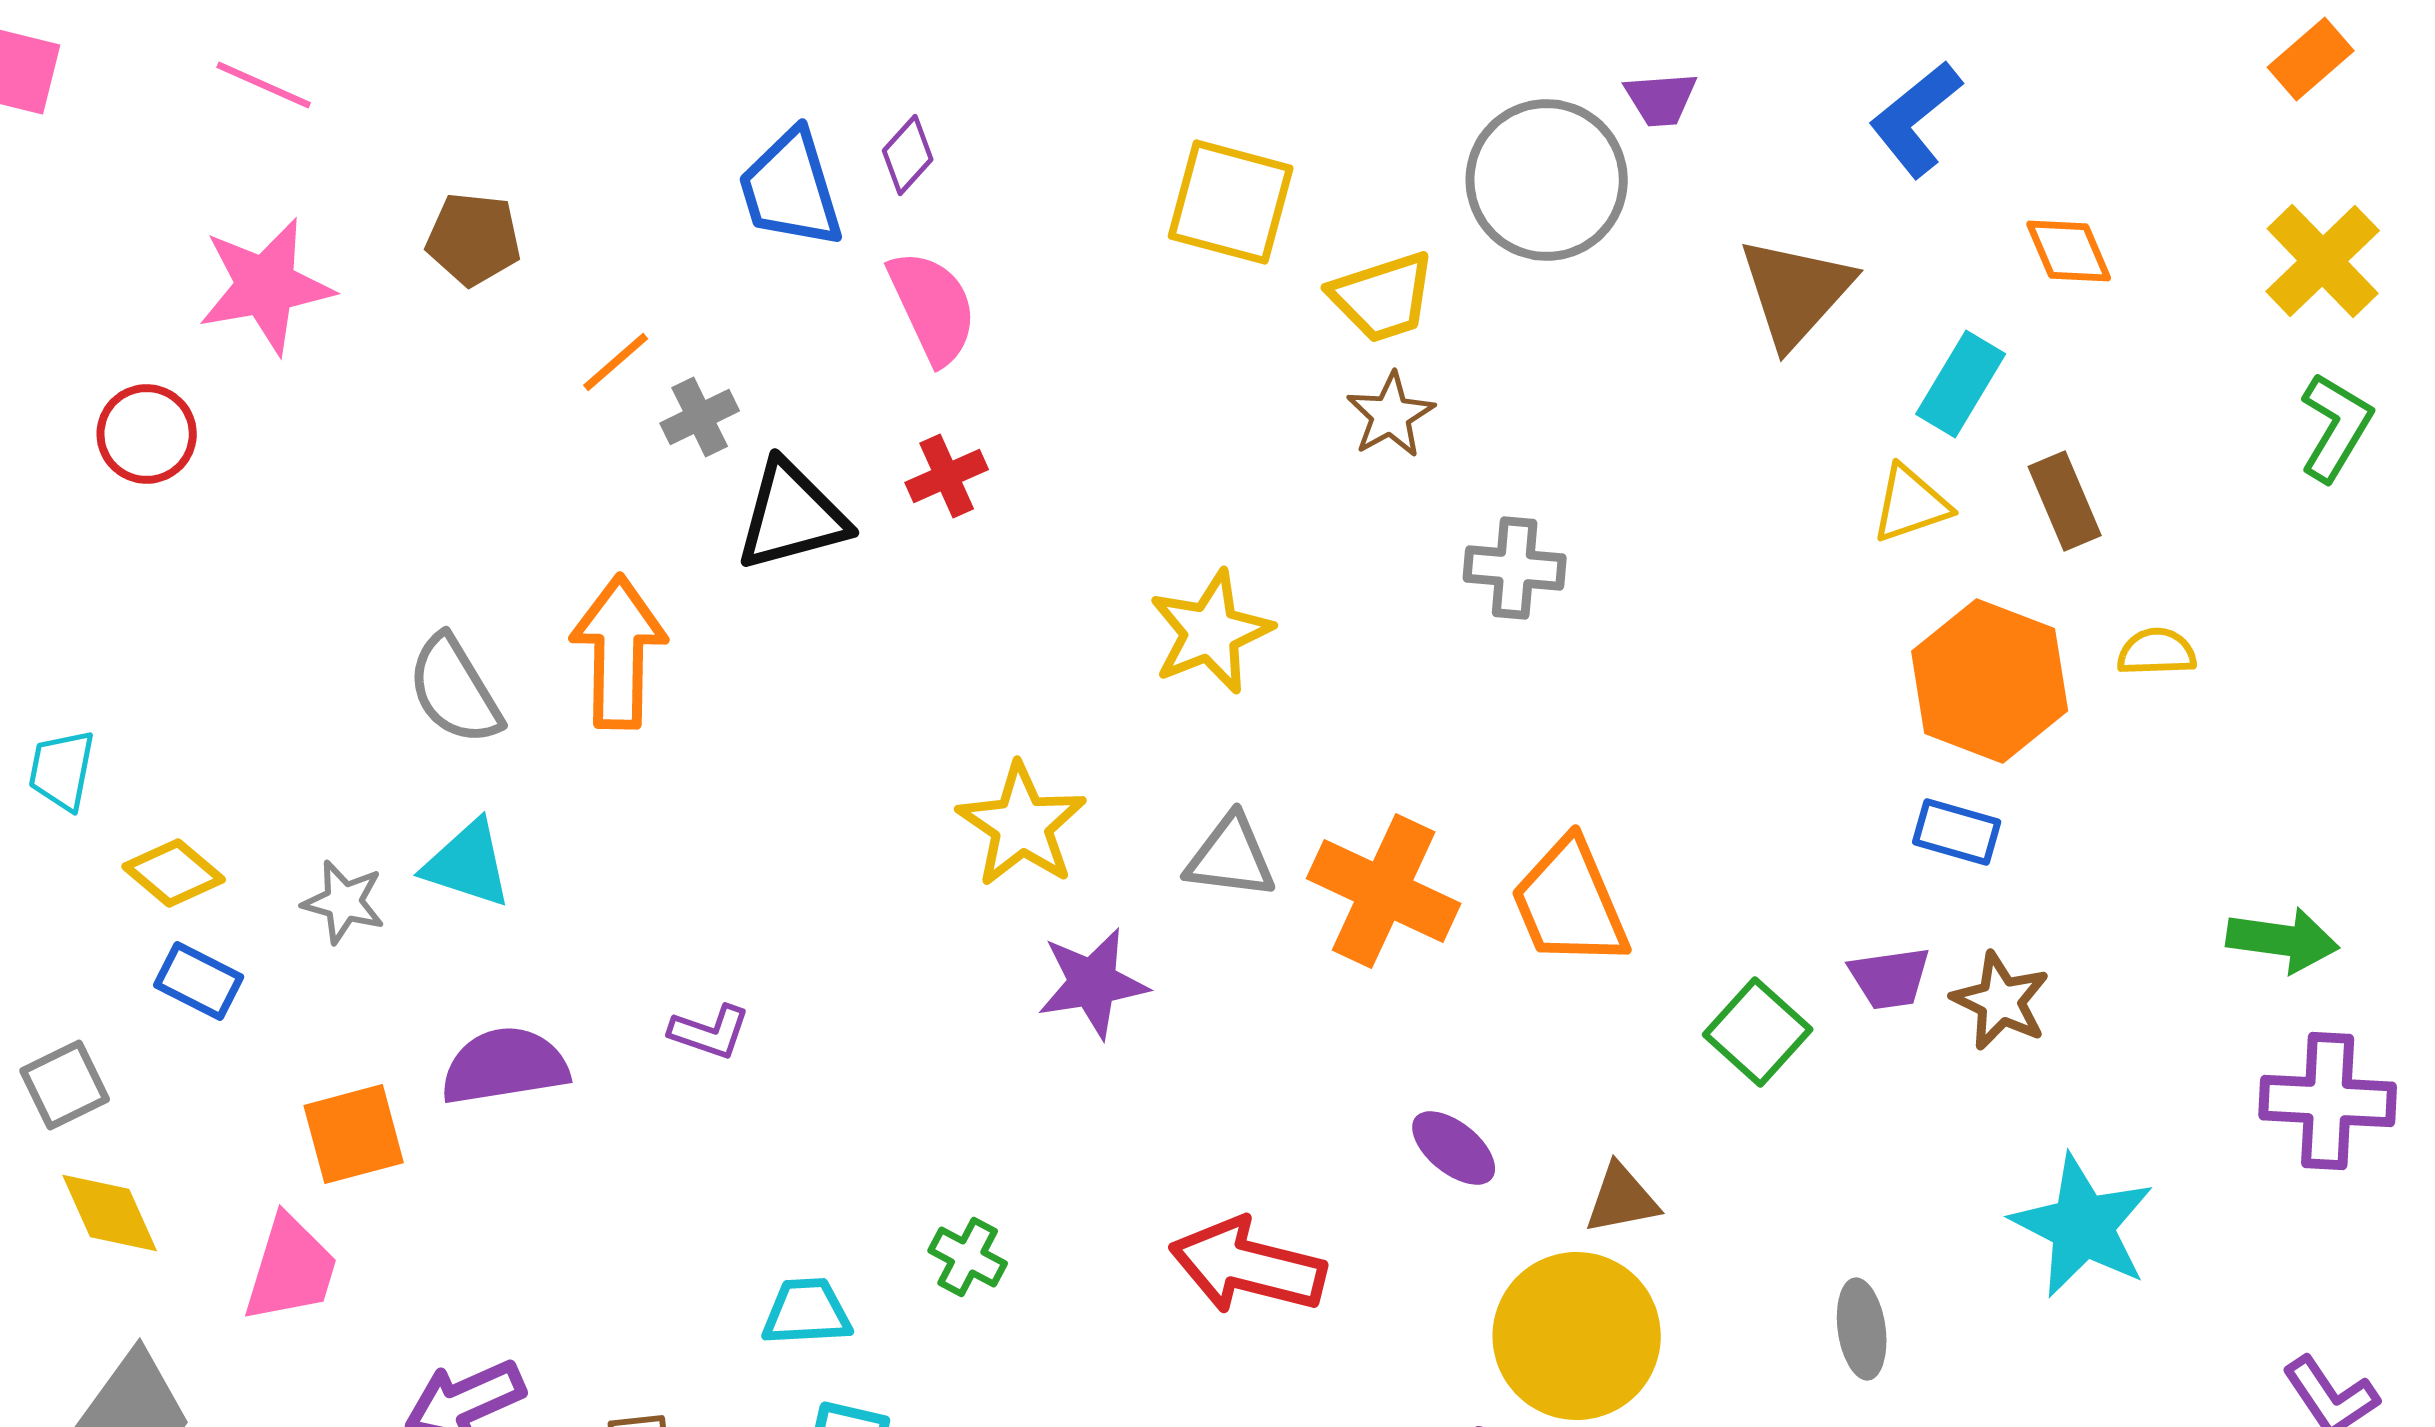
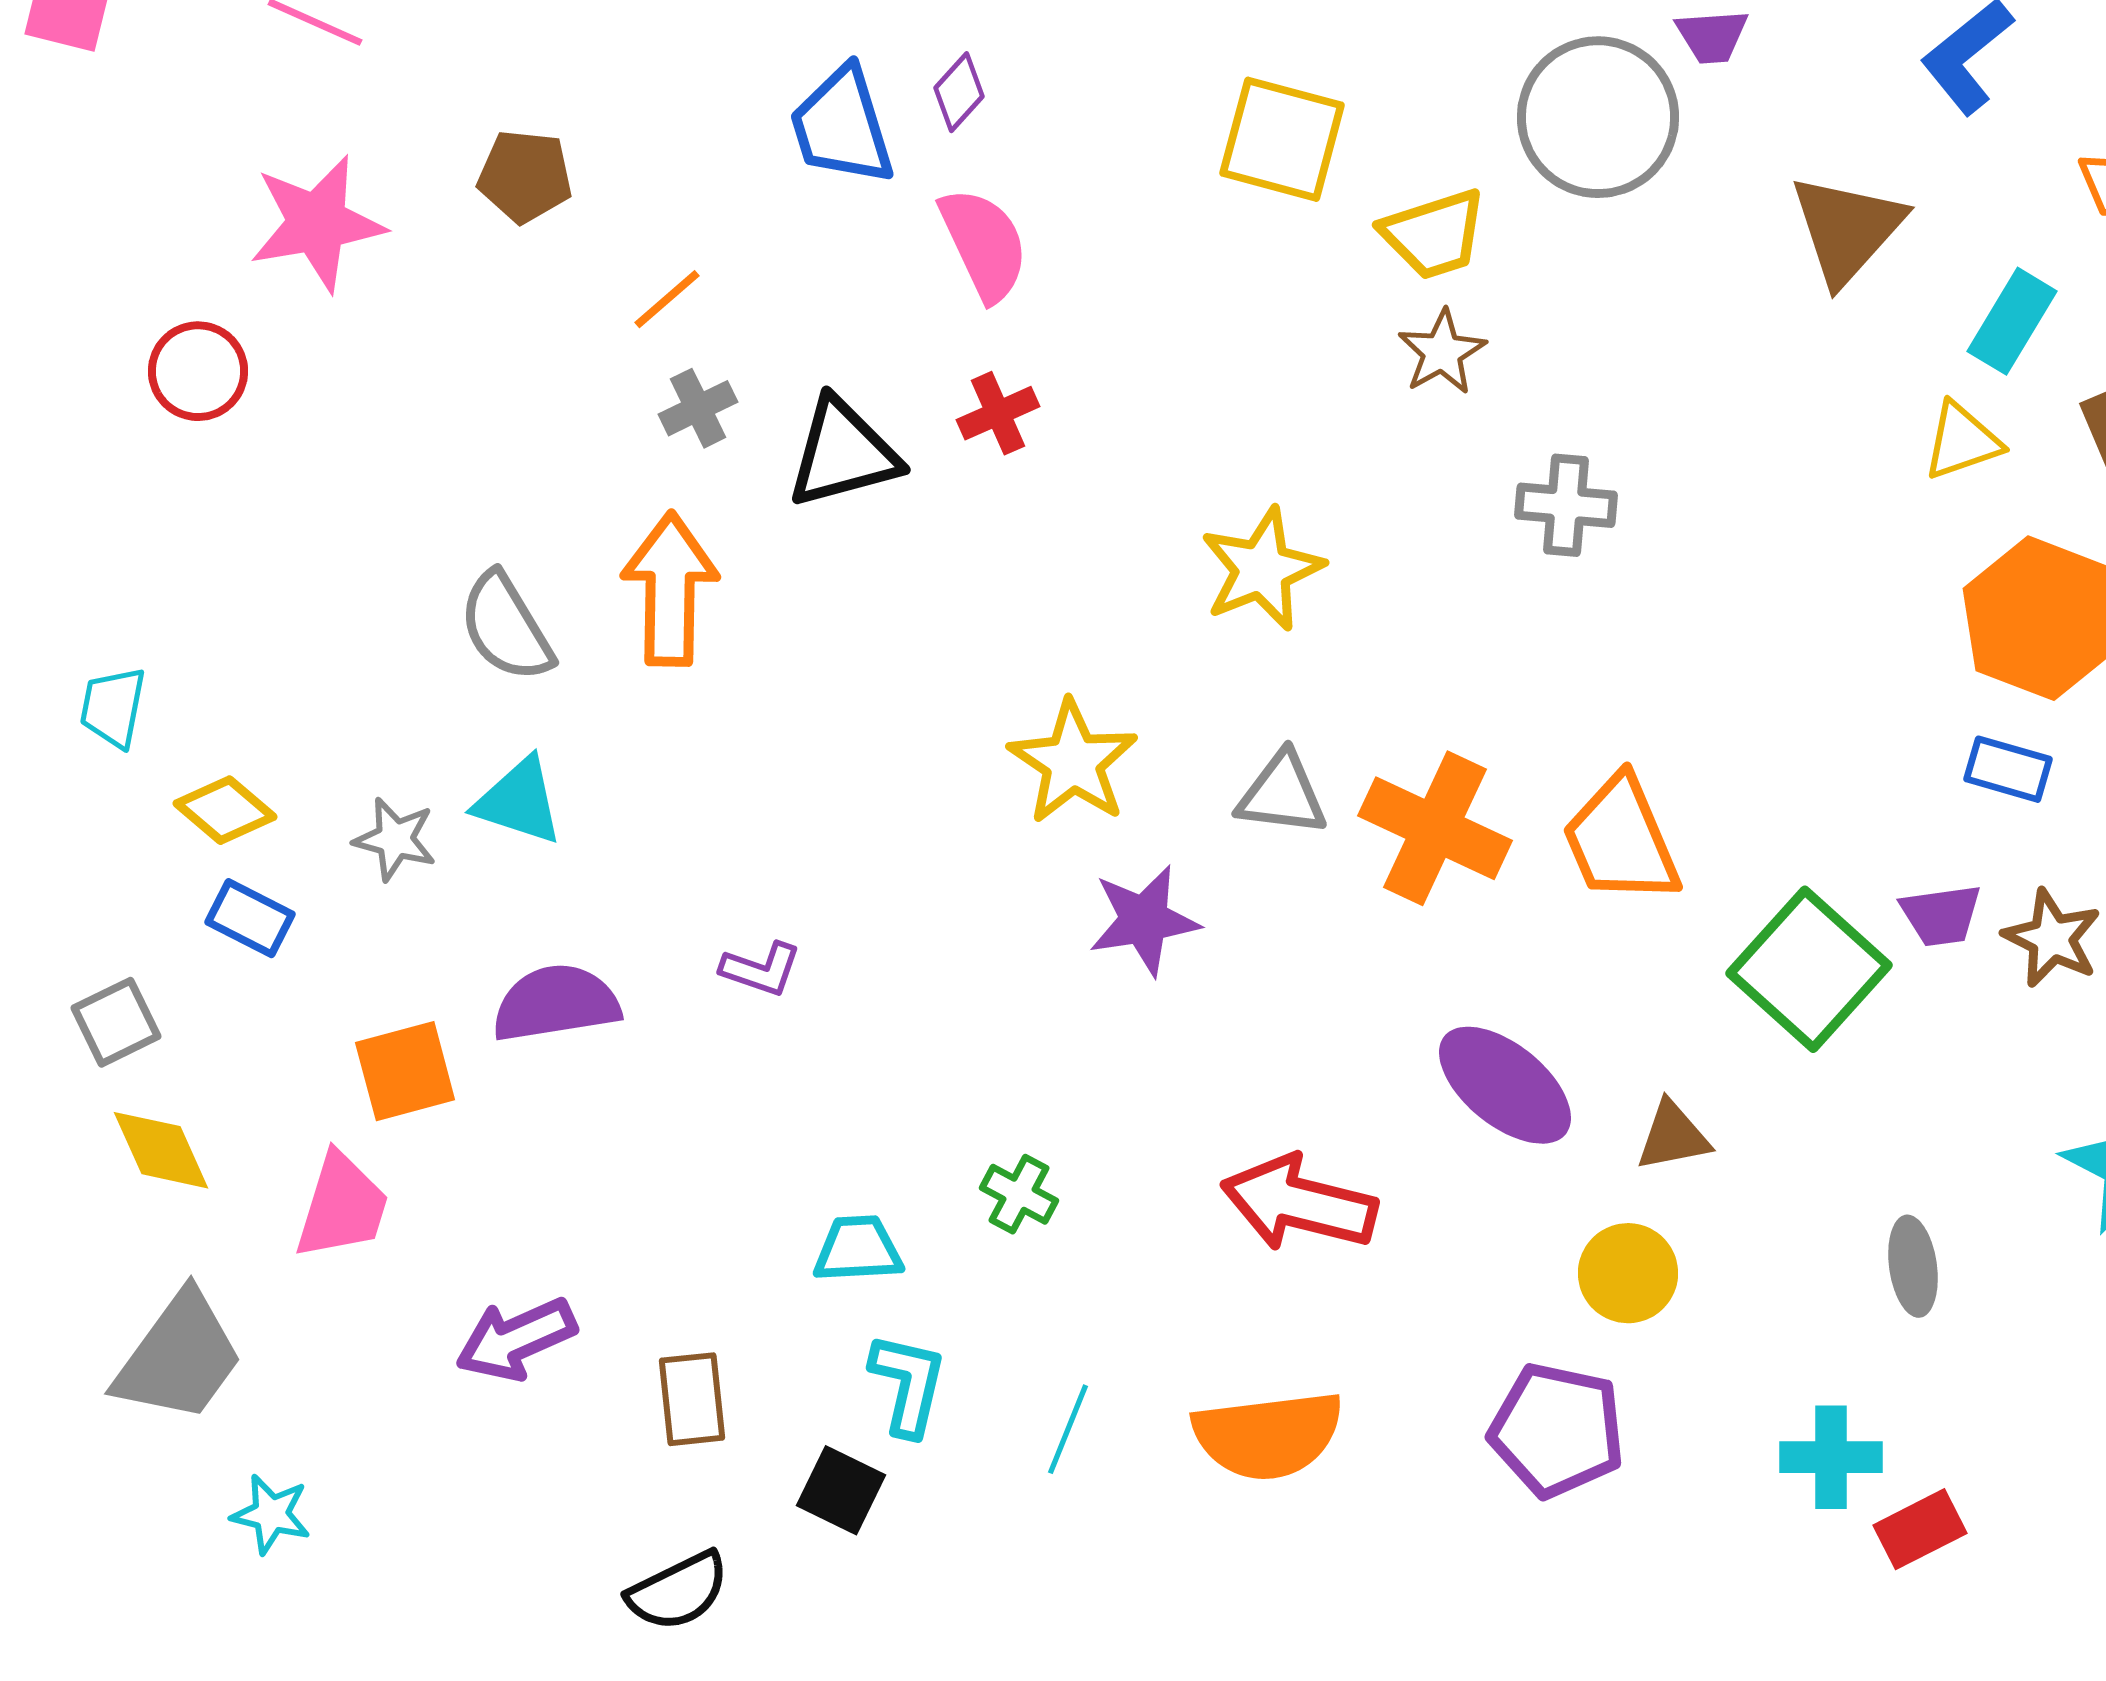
gray cross: (700, 417) -> (698, 408), moved
green square: (1758, 1032) -> (1809, 969), size x1.5
purple ellipse: (1454, 1148) -> (1505, 1085), size x1.6
yellow circle: (1577, 1336) -> (1628, 1273), size x0.6

